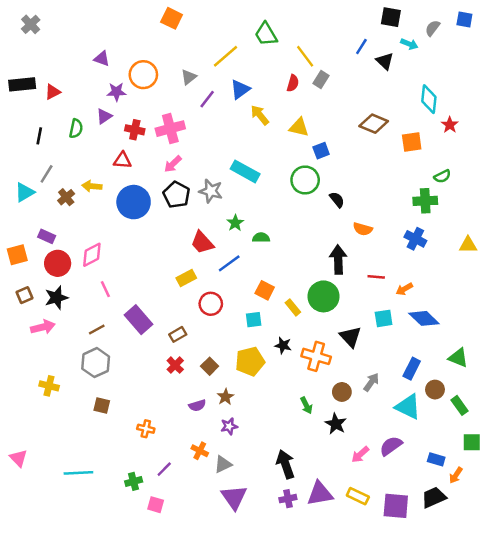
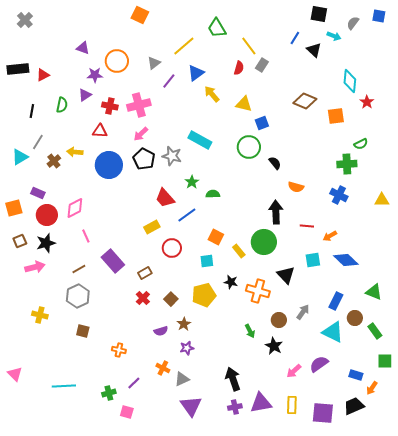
yellow rectangle: (358, 496) -> (292, 405), turned 66

